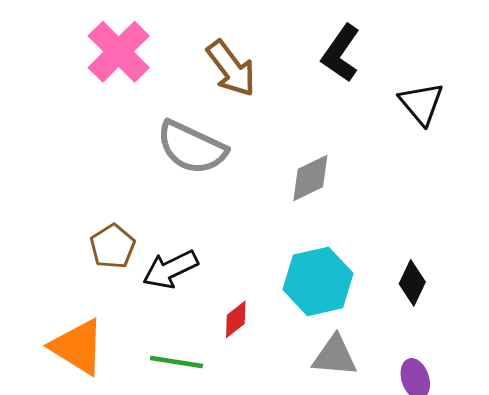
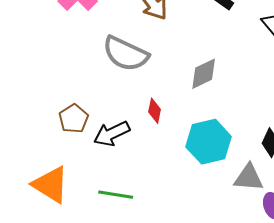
red diamond: (236, 319) -> (155, 111), moved, turned -40
gray triangle: (335, 356) -> (249, 178), moved

